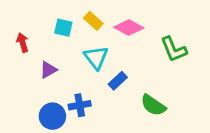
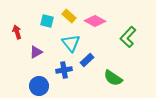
green L-shape: (174, 49) -> (128, 37), turned 65
blue cross: (80, 105) -> (64, 70), moved

